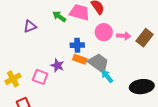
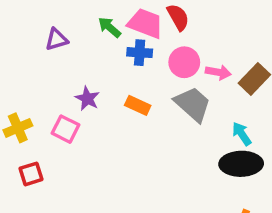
blue cross: (77, 45) -> (140, 53), moved
gray trapezoid: (99, 63) -> (193, 104), moved
purple star: (57, 65) -> (87, 99), moved
cyan arrow: (107, 76) -> (242, 134), moved

